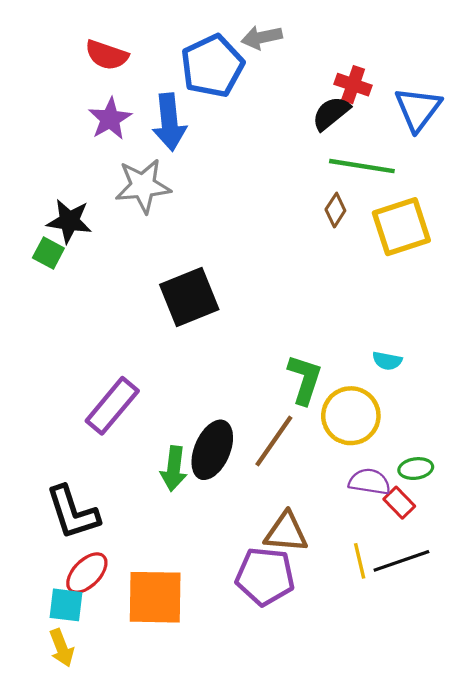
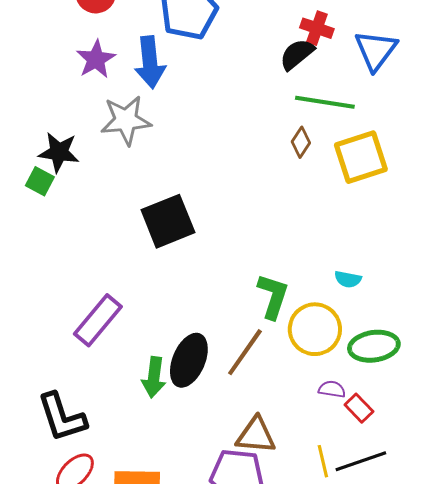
green ellipse: (416, 469) -> (374, 346), moved, size x1.6
purple semicircle: (370, 482) -> (332, 389), size x0.7

